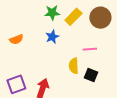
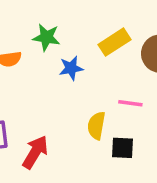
green star: (52, 13) -> (46, 37), moved
black square: (91, 75) -> (123, 148), turned -32

